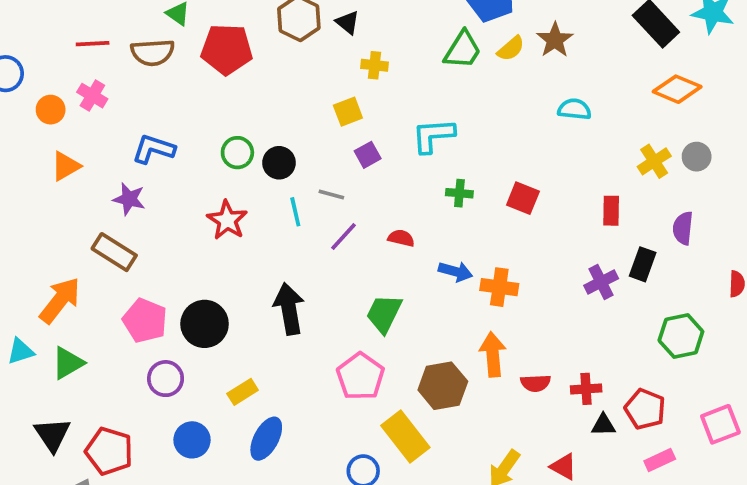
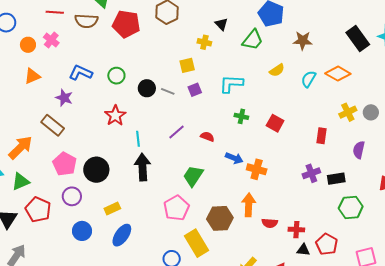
black triangle: (347, 22) -> (221, 24), moved
brown star: (555, 40) -> (303, 41), turned 30
yellow semicircle: (511, 48) -> (277, 70), moved
orange diamond: (677, 89) -> (338, 74), moved
cyan semicircle: (574, 109) -> (309, 79), turned -72
green circle: (237, 153) -> (116, 76), moved
gray line: (331, 194) -> (168, 91), moved
cyan line: (295, 212) -> (138, 139), moved
black rectangle: (643, 264) -> (336, 179), moved, turned 54
red pentagon: (109, 451) -> (38, 210), moved

